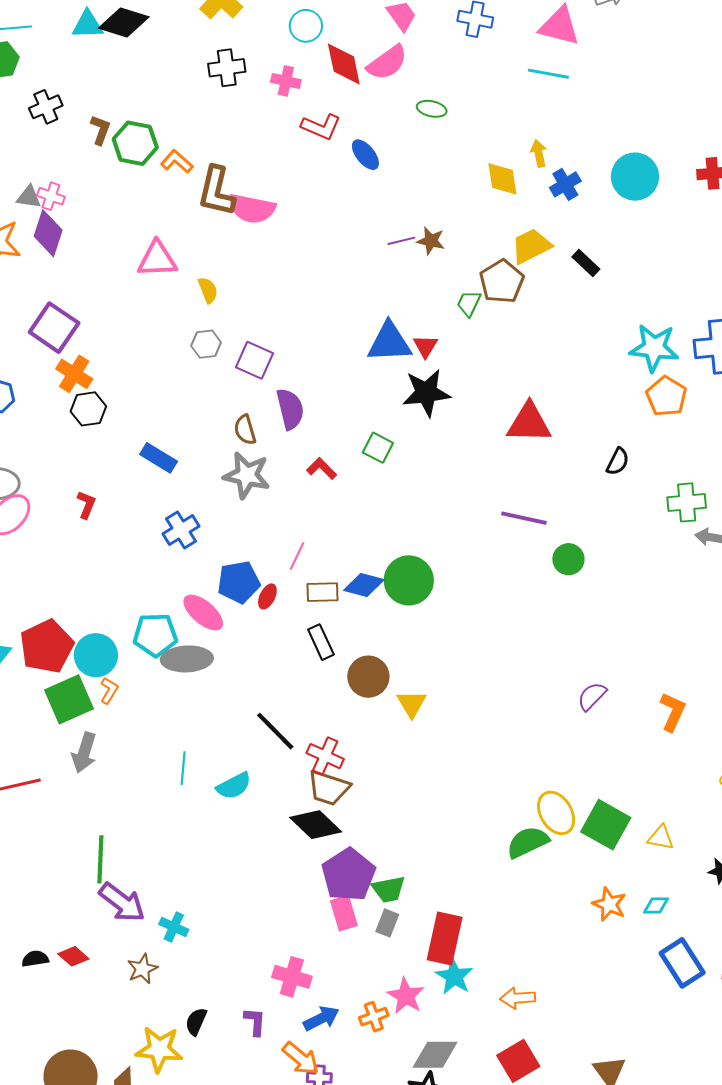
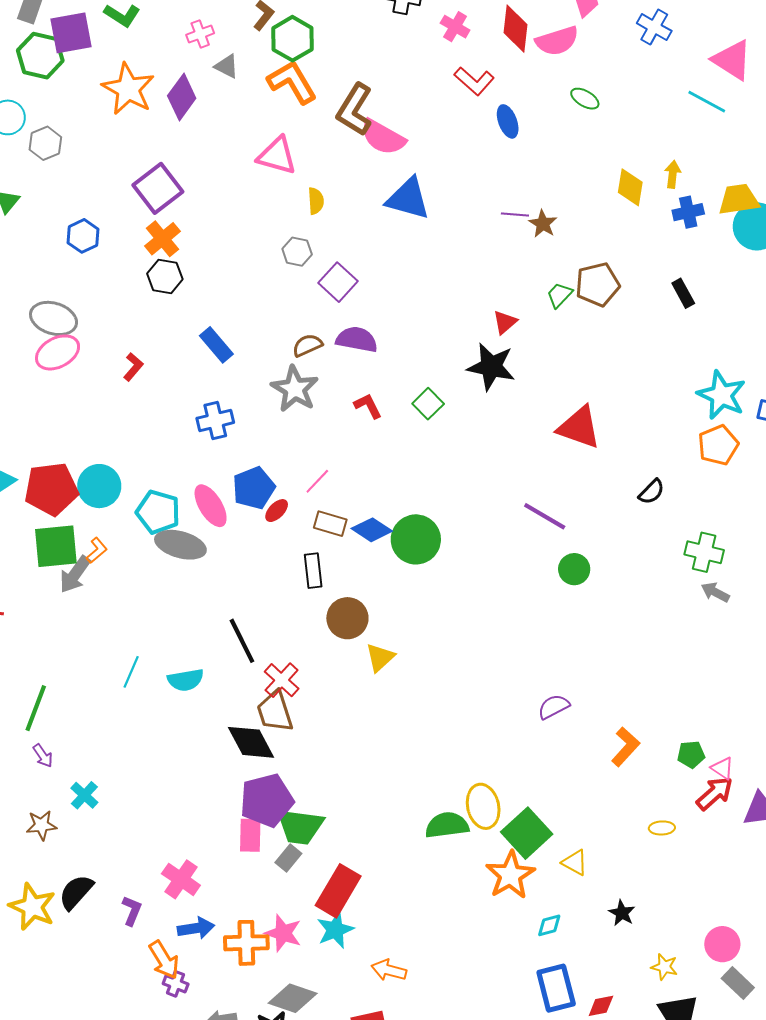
orange L-shape: (177, 162) -> (292, 82), moved, size x1.6
pink cross: (51, 196) -> (200, 34), moved, turned 32
gray triangle: (29, 197) -> (227, 66), moved
yellow trapezoid: (531, 246) -> (739, 199), moved
blue triangle: (389, 342) -> (408, 199), moved
purple semicircle: (290, 409) -> (357, 340), turned -84
brown semicircle: (245, 430) -> (307, 345), turned 64
blue pentagon: (239, 582) -> (254, 488), turned -30
cyan circle: (96, 655) -> (99, 486), moved
gray arrow: (84, 753) -> (75, 574), moved
cyan line: (183, 768) -> (131, 672), moved
brown trapezoid: (329, 788) -> (275, 711), turned 36
green trapezoid: (389, 889) -> (300, 826), size x1.4
purple arrow: (122, 902) -> (43, 756), size x0.5
orange star: (609, 904) -> (510, 875), moved, size x1.4
cyan diamond: (656, 905) -> (549, 925), turned -32
pink star: (406, 996) -> (283, 933), turned -30
orange cross: (374, 1017) -> (246, 943), size x1.5
black semicircle: (196, 1022) -> (76, 892), size x1.4

